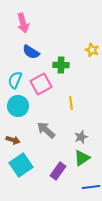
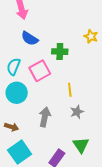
gray arrow: (46, 130) -> (45, 117), turned 60
gray star: (81, 137) -> (77, 112), moved
green triangle: (82, 158) -> (81, 145), turned -30

